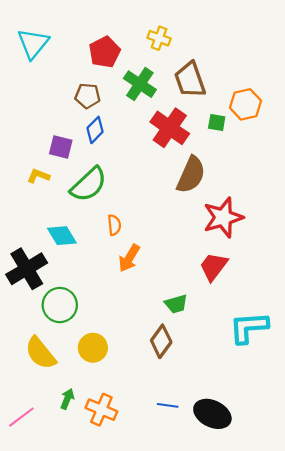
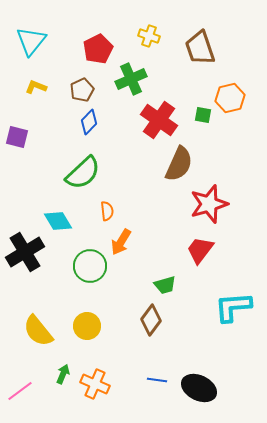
brown trapezoid: (190, 80) -> (200, 48), moved
green cross: (140, 84) -> (131, 79), turned 32
brown pentagon: (88, 96) -> (82, 90), turned -30
purple square: (61, 147) -> (17, 137), moved
yellow L-shape: (38, 176) -> (36, 87), moved
green circle: (60, 305) -> (90, 266), moved

